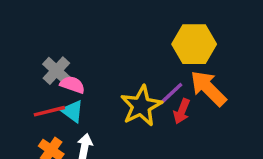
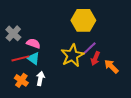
yellow hexagon: (194, 44) -> (83, 20), moved
gray cross: (56, 71) -> (13, 33), moved
orange arrow: (208, 88) -> (111, 66), moved, size x0.7

